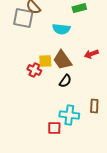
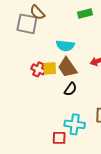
cyan semicircle: (61, 29) -> (65, 46), moved
red cross: (34, 70) -> (38, 69), moved

